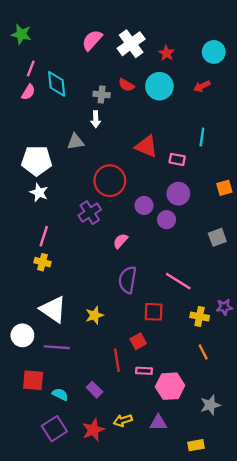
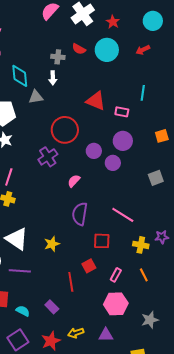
cyan diamond: (57, 84) -> (20, 76), moved
pink rectangle: (144, 371) -> (116, 275), moved, turned -64

